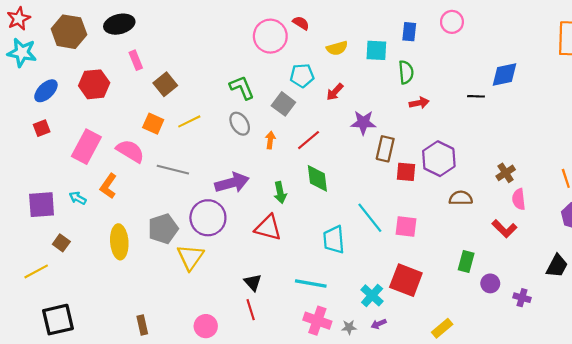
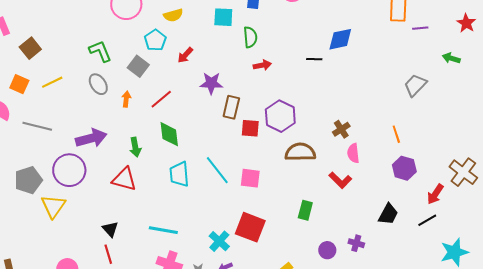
yellow semicircle: (337, 48) -> (173, 15), moved
cyan pentagon: (302, 76) -> (155, 40), turned -30
brown semicircle: (461, 198) -> (300, 152), size x1.4
cyan trapezoid: (334, 240) -> (179, 174), moved
purple circle: (490, 283) -> (327, 250), moved

